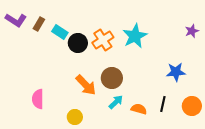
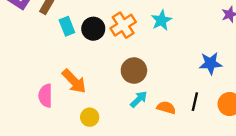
cyan rectangle: (60, 32) -> (67, 26), moved, turned 35
cyan star: (135, 36) -> (161, 20), size x0.7
orange arrow: (86, 85) -> (74, 81), moved

